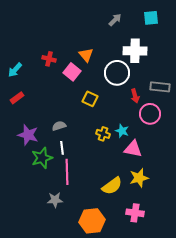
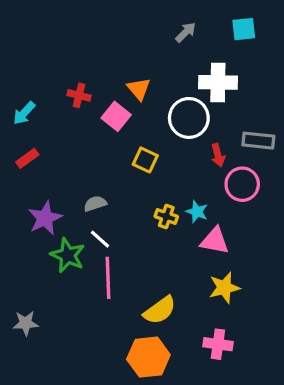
purple star: (28, 135) -> (45, 218), turned 30
white line: (62, 148) -> (100, 239), turned -40
green star: (42, 158) -> (68, 255), turned -30
yellow semicircle: (112, 186) -> (160, 310), moved
gray star: (55, 200) -> (26, 323), moved

